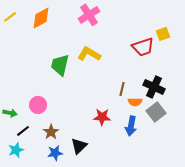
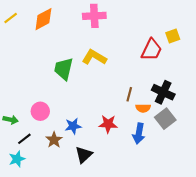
pink cross: (89, 15) -> (94, 16), turned 30
red trapezoid: (143, 47) -> (152, 50), turned -45
blue star: (55, 153) -> (73, 126), moved

